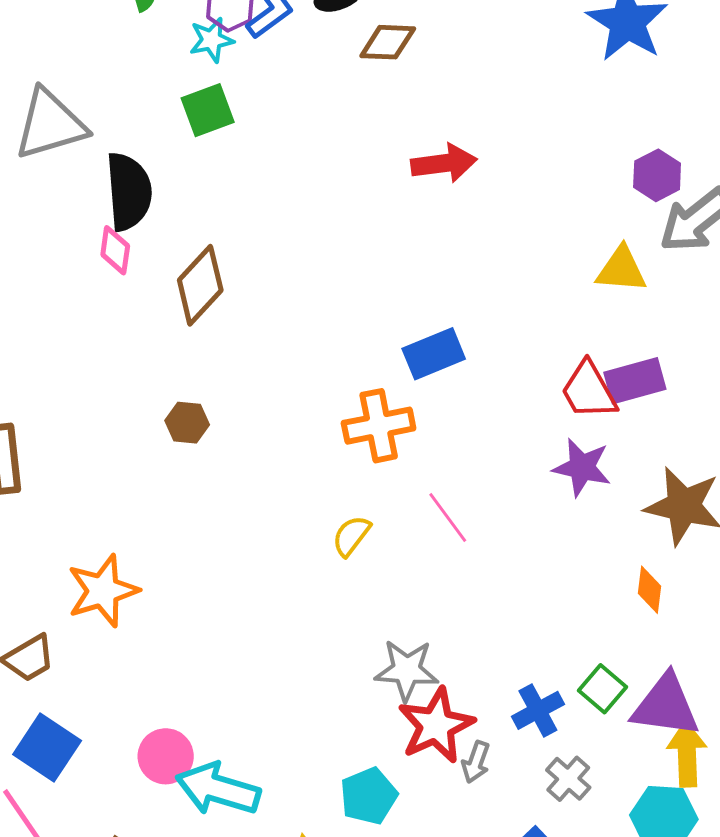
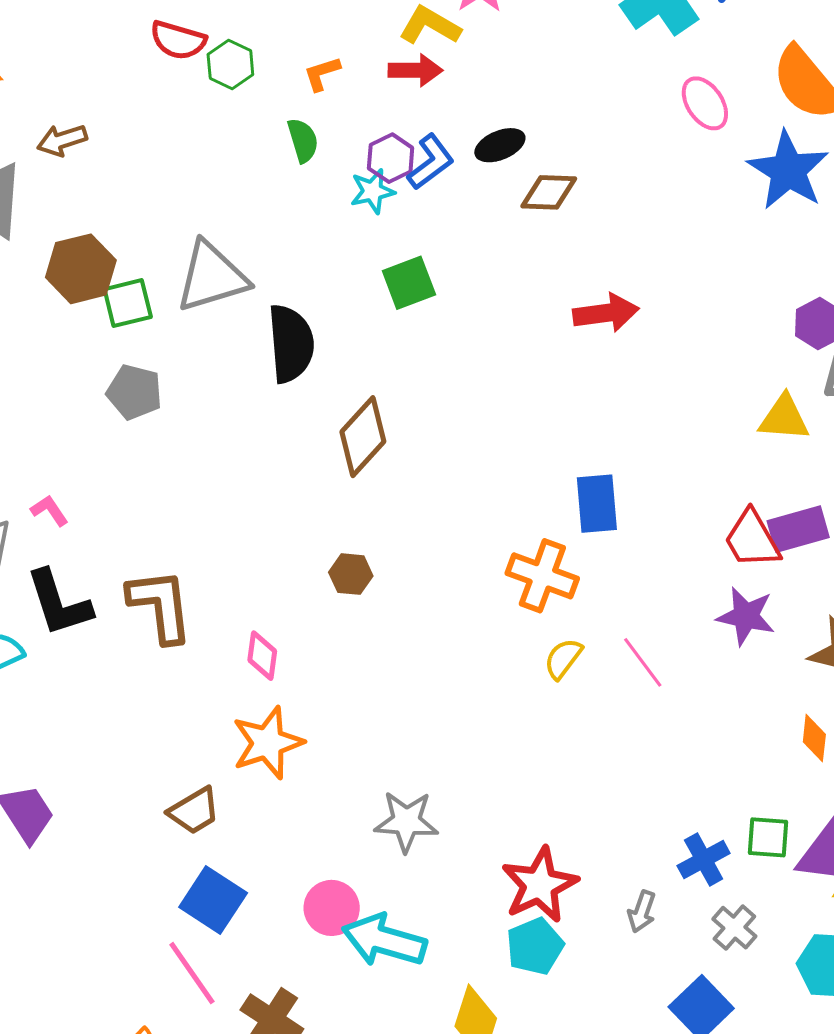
green square: (208, 110) -> (409, 283), moved
pink diamond: (115, 250) -> (262, 656), moved
blue rectangle: (434, 354) -> (597, 504), turned -72
orange cross: (379, 426) -> (542, 576), turned 32
pink line: (448, 518) -> (643, 662), moved
yellow semicircle: (351, 536) -> (563, 659), moved
gray star: (407, 670) -> (406, 822), moved
green square: (602, 689) -> (768, 837), turned -36
red star: (436, 725) -> (540, 885), moved

